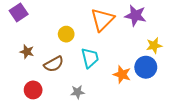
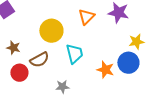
orange triangle: (102, 20) -> (86, 17), size x0.7
yellow circle: (66, 34) -> (51, 31), size x1.5
red circle: (33, 90) -> (19, 73), moved

